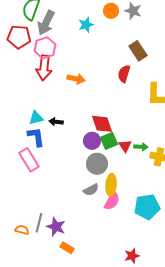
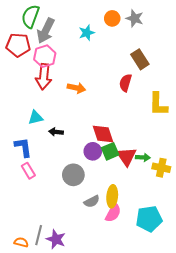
cyan triangle: (36, 118) -> (36, 118), moved
blue L-shape: (36, 137) -> (23, 147), moved
red triangle: (125, 146) -> (127, 156), size x1.5
pink rectangle: (29, 160) -> (28, 171), size x0.7
gray circle: (97, 164) -> (73, 175), moved

